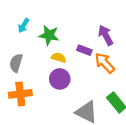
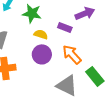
purple arrow: (106, 35) -> (85, 13), turned 96
orange arrow: (105, 63) -> (72, 54), moved

